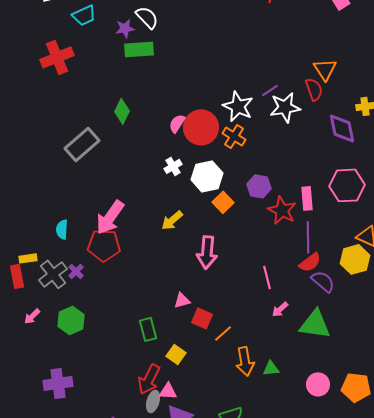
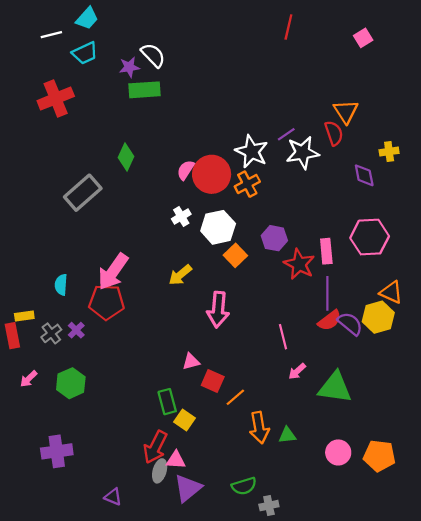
purple diamond: (342, 128) -> (364, 175), size x0.7
orange cross: (234, 136) -> (247, 184), turned 30
gray cross: (53, 274) -> (51, 333), size x0.7
purple semicircle: (323, 281) -> (350, 324), moved
green rectangle: (148, 329) -> (167, 402), moved

